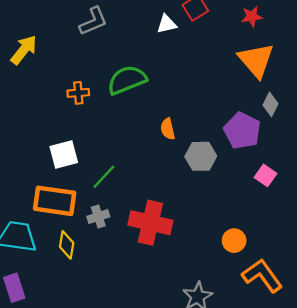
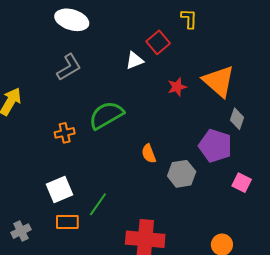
red star: (252, 16) -> (177, 87), moved
orange rectangle: (55, 201) -> (67, 222), moved, size x0.6
gray cross: (98, 217) -> (21, 231), moved

